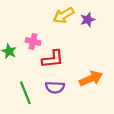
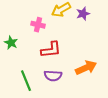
pink cross: (33, 41) -> (38, 25), moved

